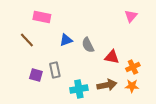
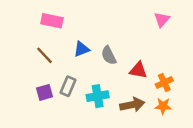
brown line: (27, 40) -> (44, 55), moved
gray rectangle: (55, 70) -> (68, 86), turned 35
purple square: (36, 75) -> (44, 92), turned -32
cyan cross: (79, 89) -> (98, 96), moved

